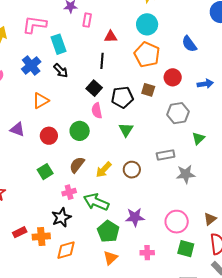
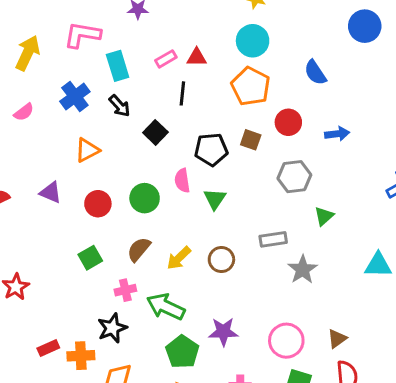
pink rectangle: (87, 20) -> (166, 59), moved, turned 48
black square: (94, 88) -> (155, 132), moved
pink semicircle: (97, 111) -> (182, 181), moved
gray star: (186, 174) -> (303, 270), turned -30

